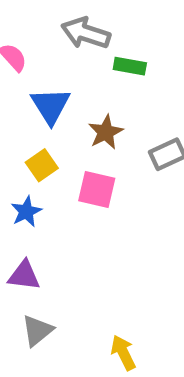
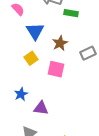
blue star: (26, 212) -> (21, 94), moved
purple triangle: (24, 275) -> (41, 108), moved

